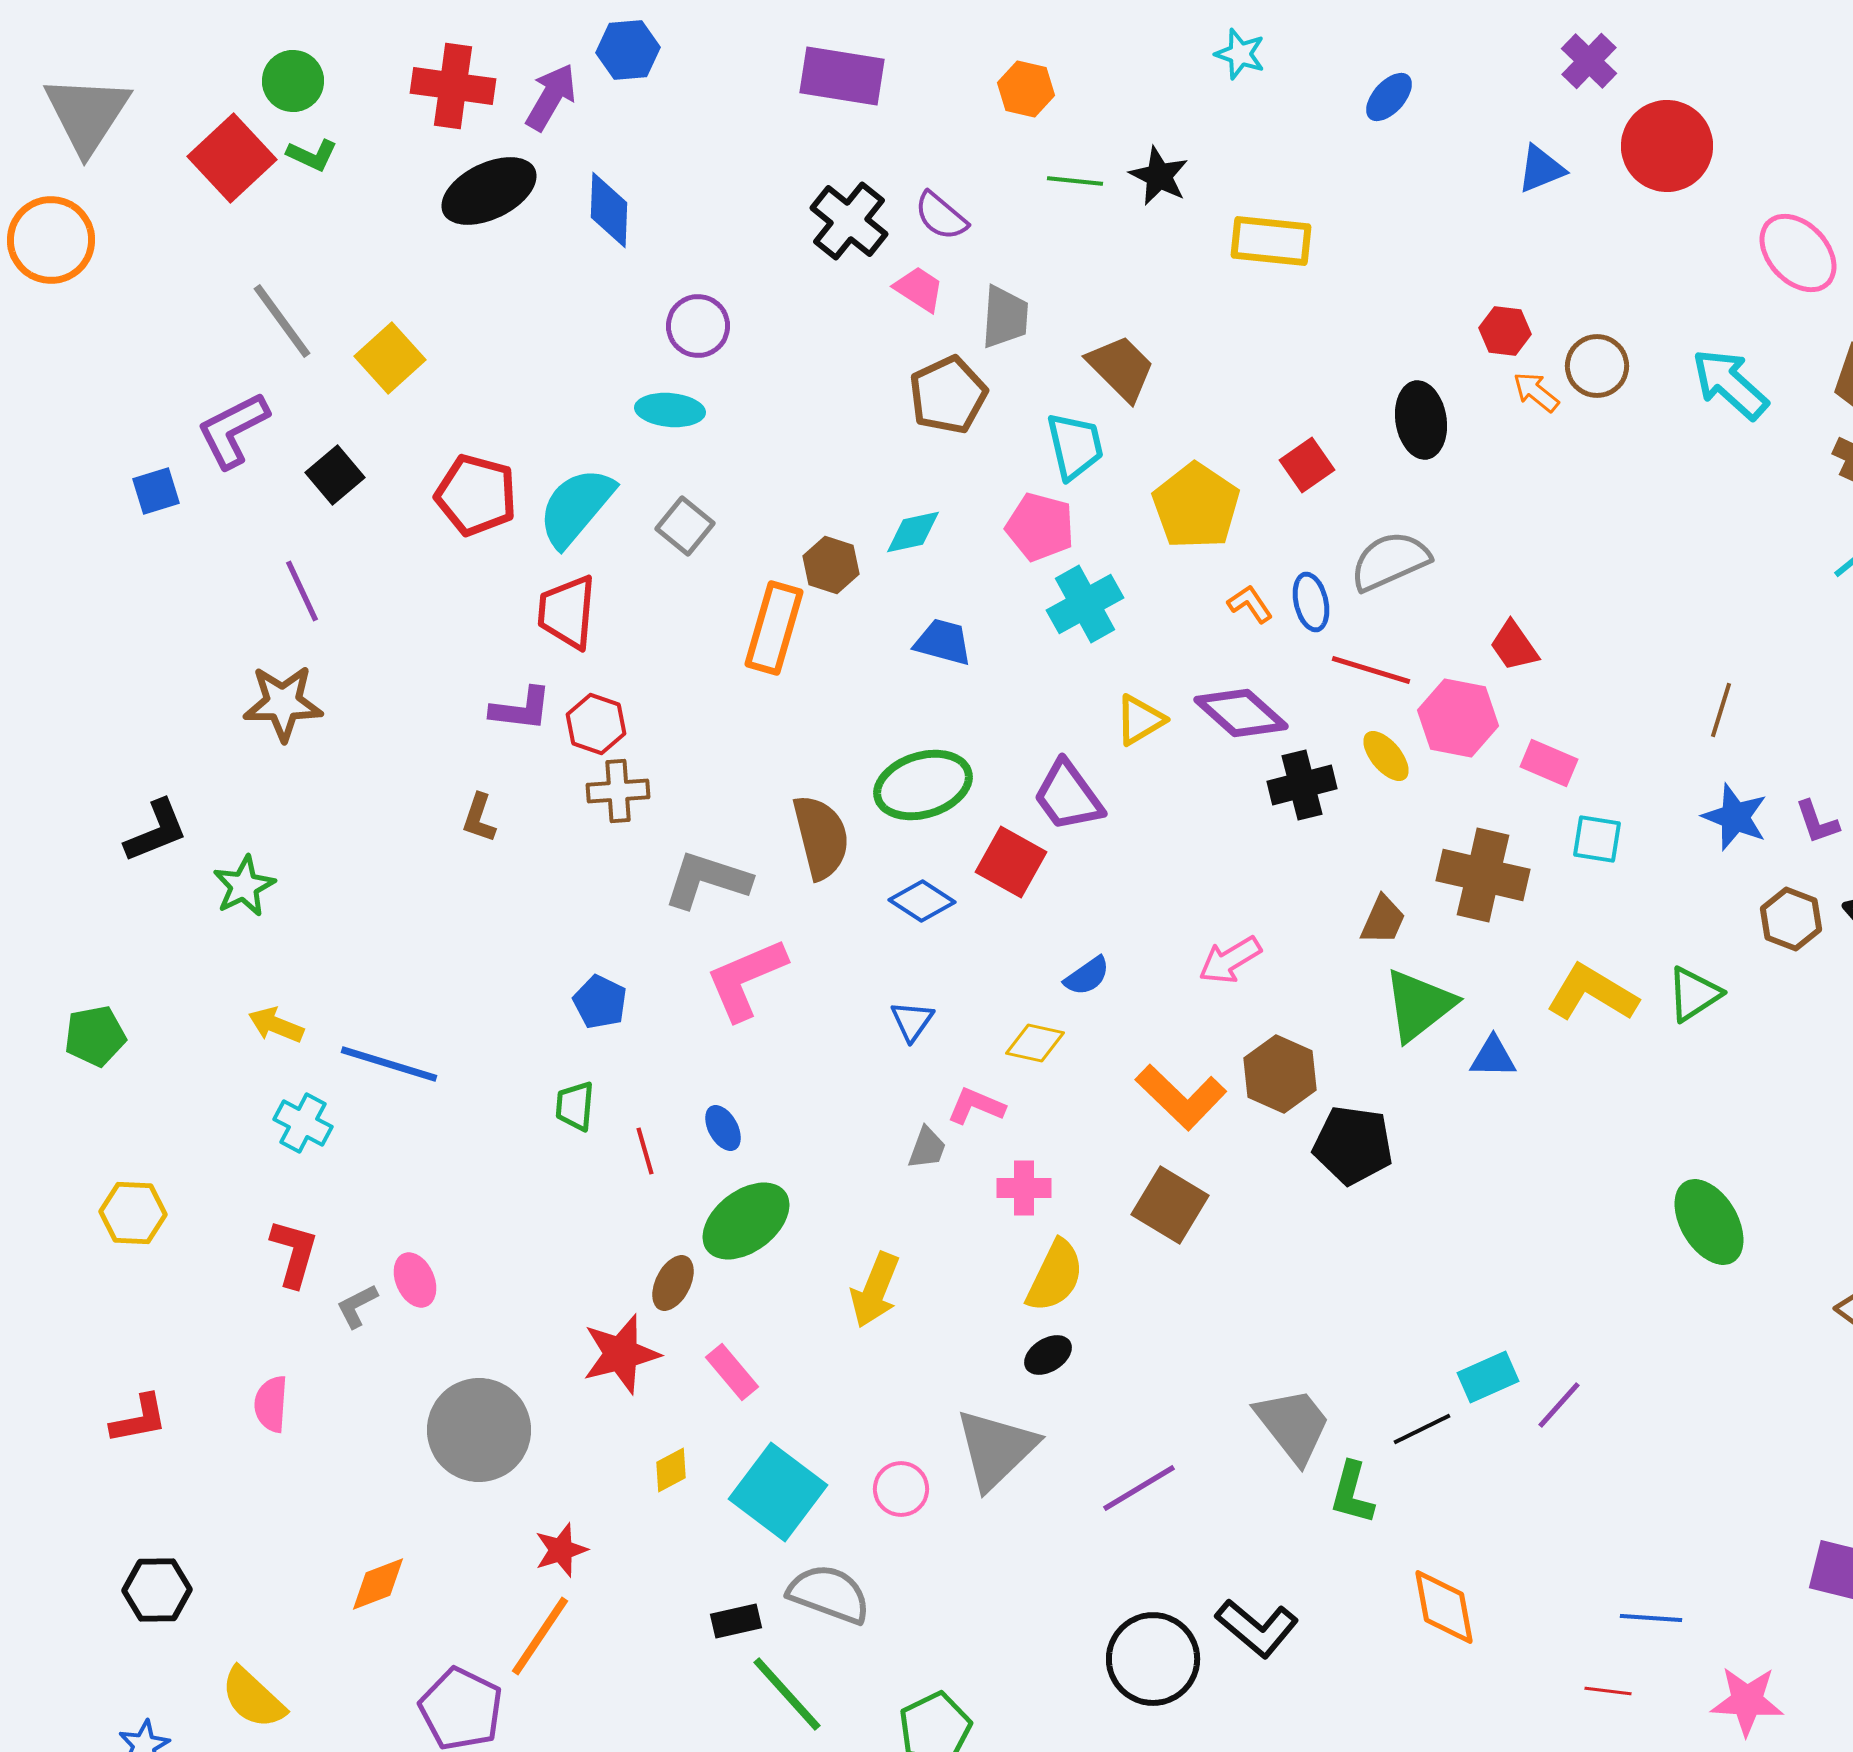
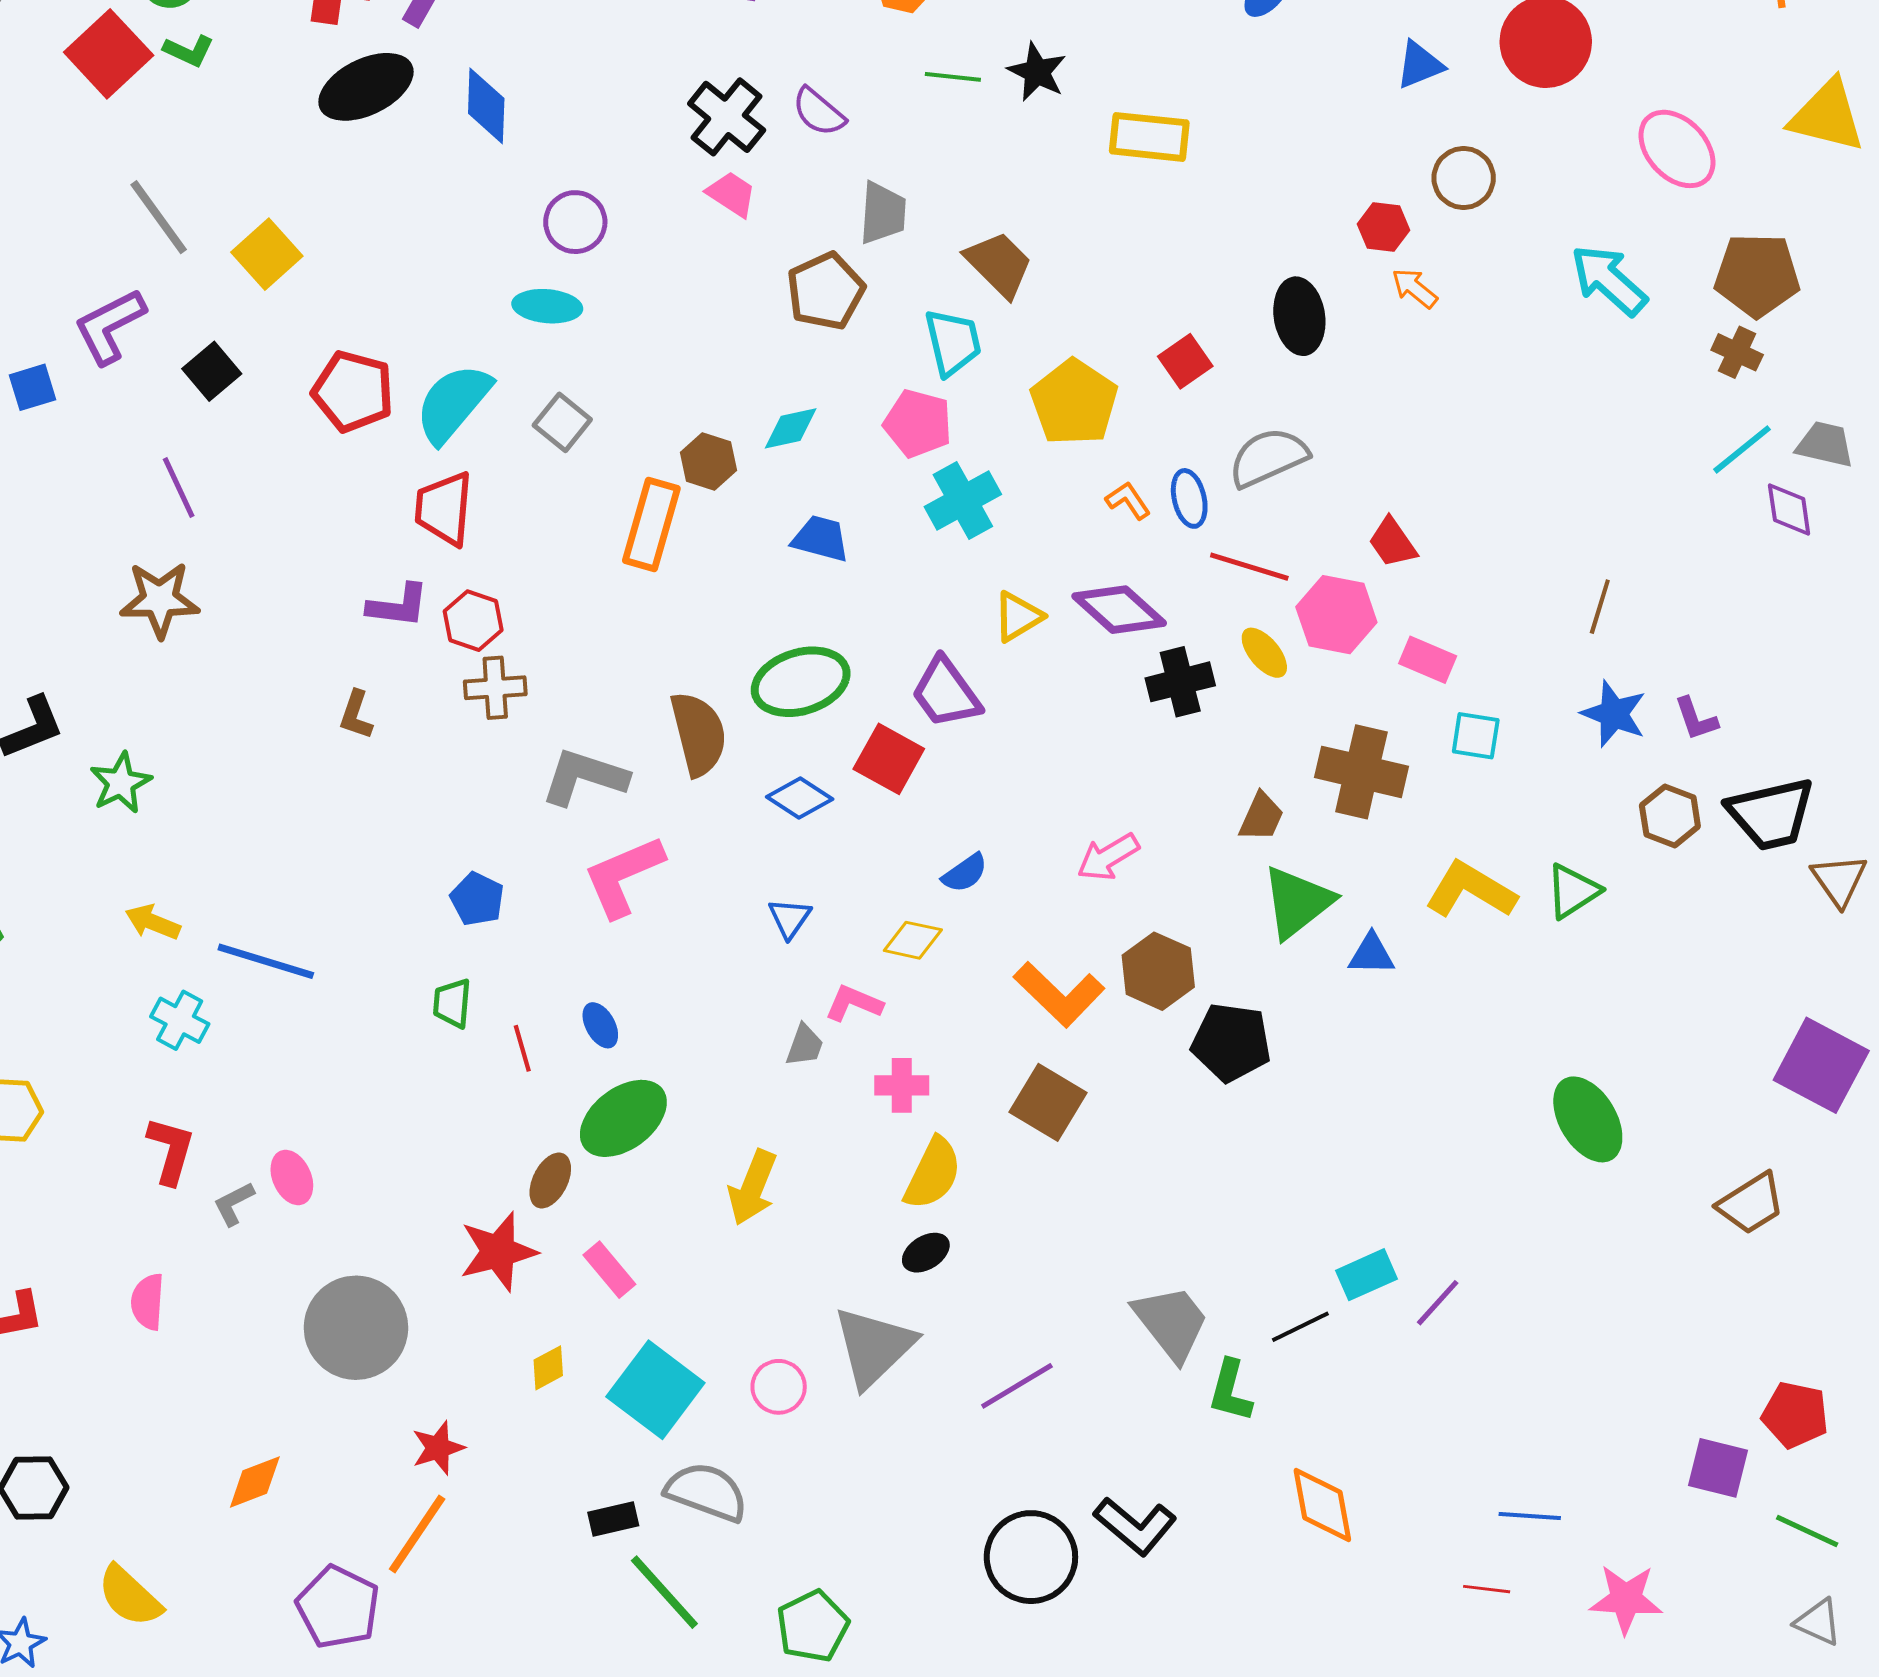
pink trapezoid: (919, 289) -> (732, 194), moved
brown circle: (1597, 366) -> (1464, 178), moved

